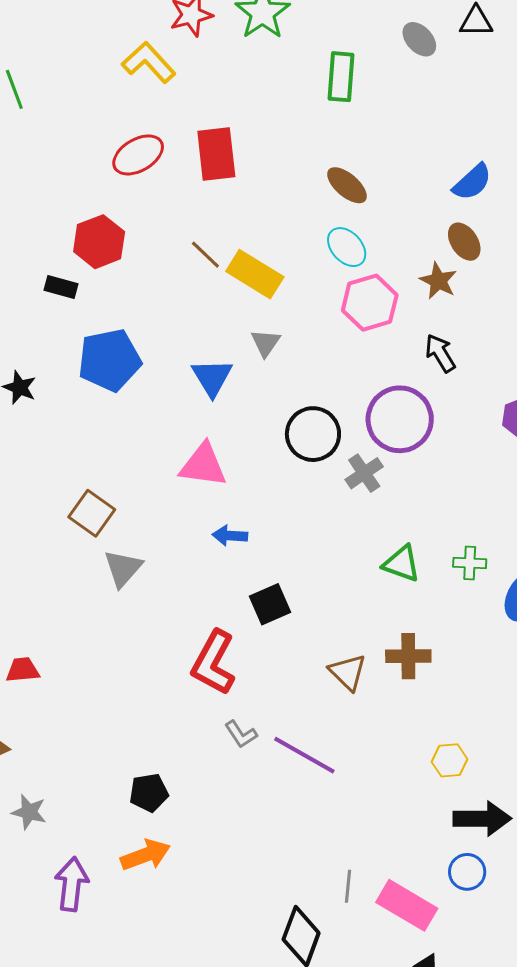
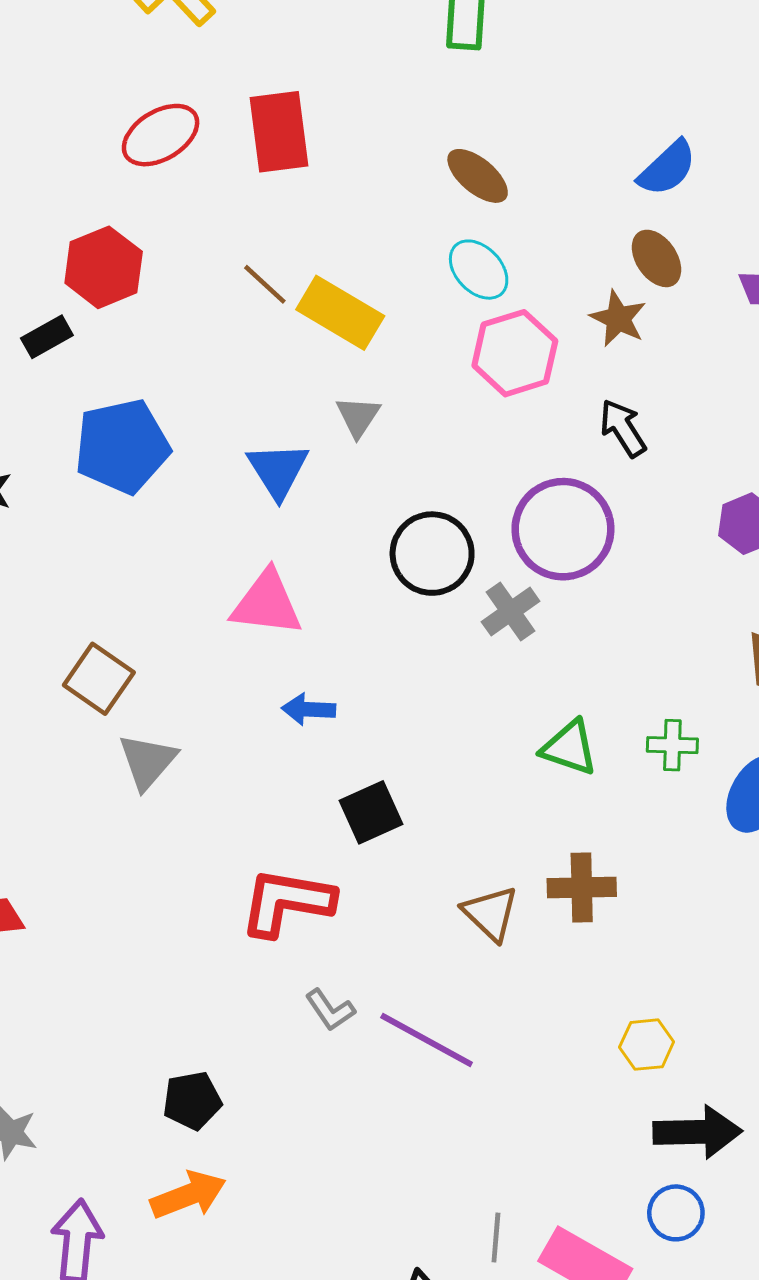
black rectangle: (61, 287) -> (47, 337), turned -44
red L-shape: (213, 663) -> (287, 902), turned 72

